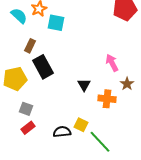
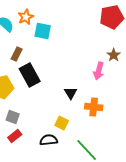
pink arrow: (112, 63) -> (99, 71), turned -138
brown star: (127, 84) -> (114, 55), moved
yellow square: (81, 125) -> (62, 123), moved

